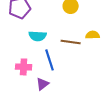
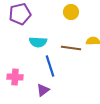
pink cross: (24, 67) -> (15, 77), moved

